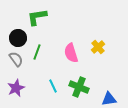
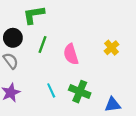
yellow cross: (98, 47) -> (112, 48), moved
green line: (37, 52) -> (42, 44), moved

